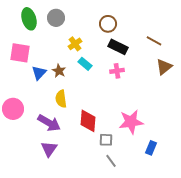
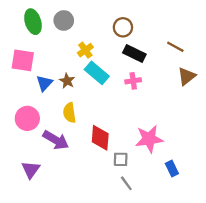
cyan rectangle: (85, 64) -> (97, 73), size x1.5
pink circle: (13, 109) -> (27, 118), moved
blue rectangle: (151, 148) -> (172, 168), turned -48
purple triangle: (49, 149) -> (31, 170), moved

